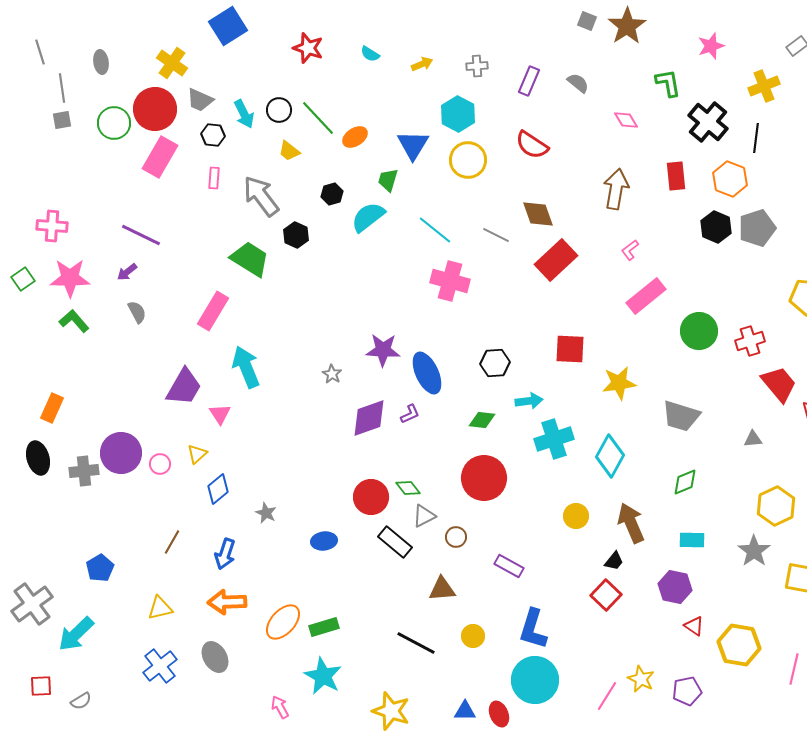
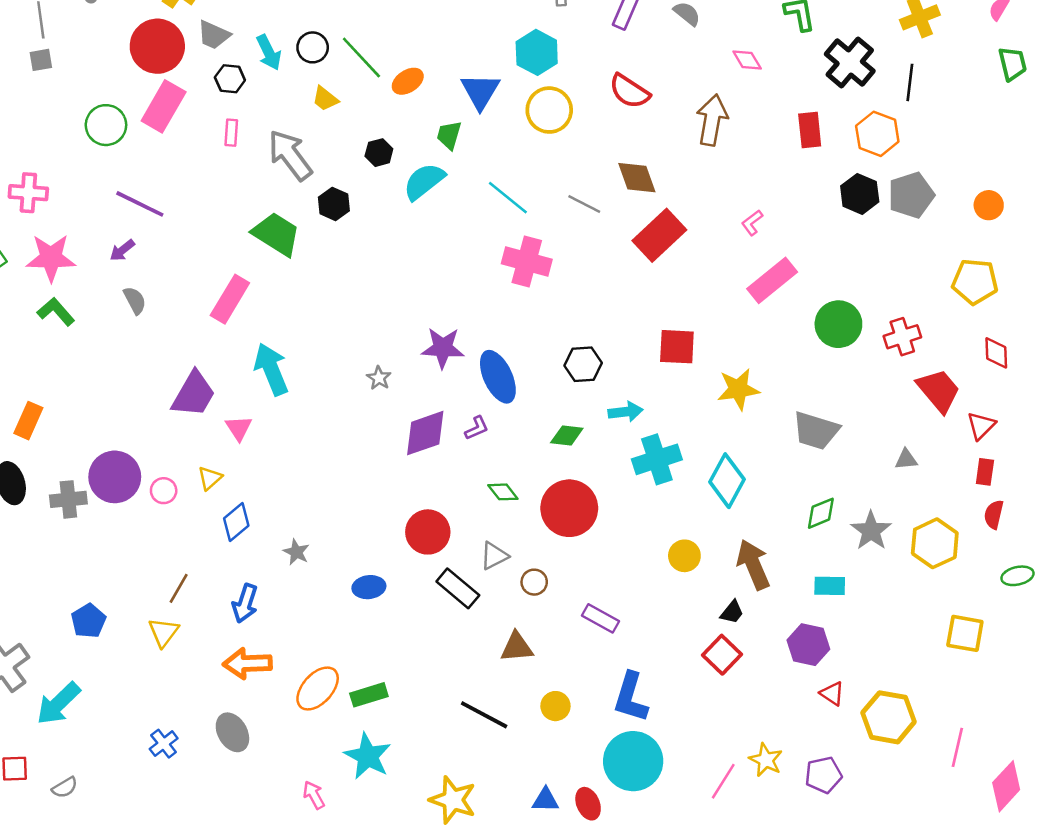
green circle: (114, 123) -> (106, 125), moved
brown arrow: (616, 189) -> (712, 120), moved
green diamond: (408, 488) -> (503, 492), moved
gray star: (754, 551) -> (871, 531), moved
yellow triangle: (160, 608) -> (164, 632), moved, turned -40
blue cross: (160, 666) -> (164, 744), size x0.7

